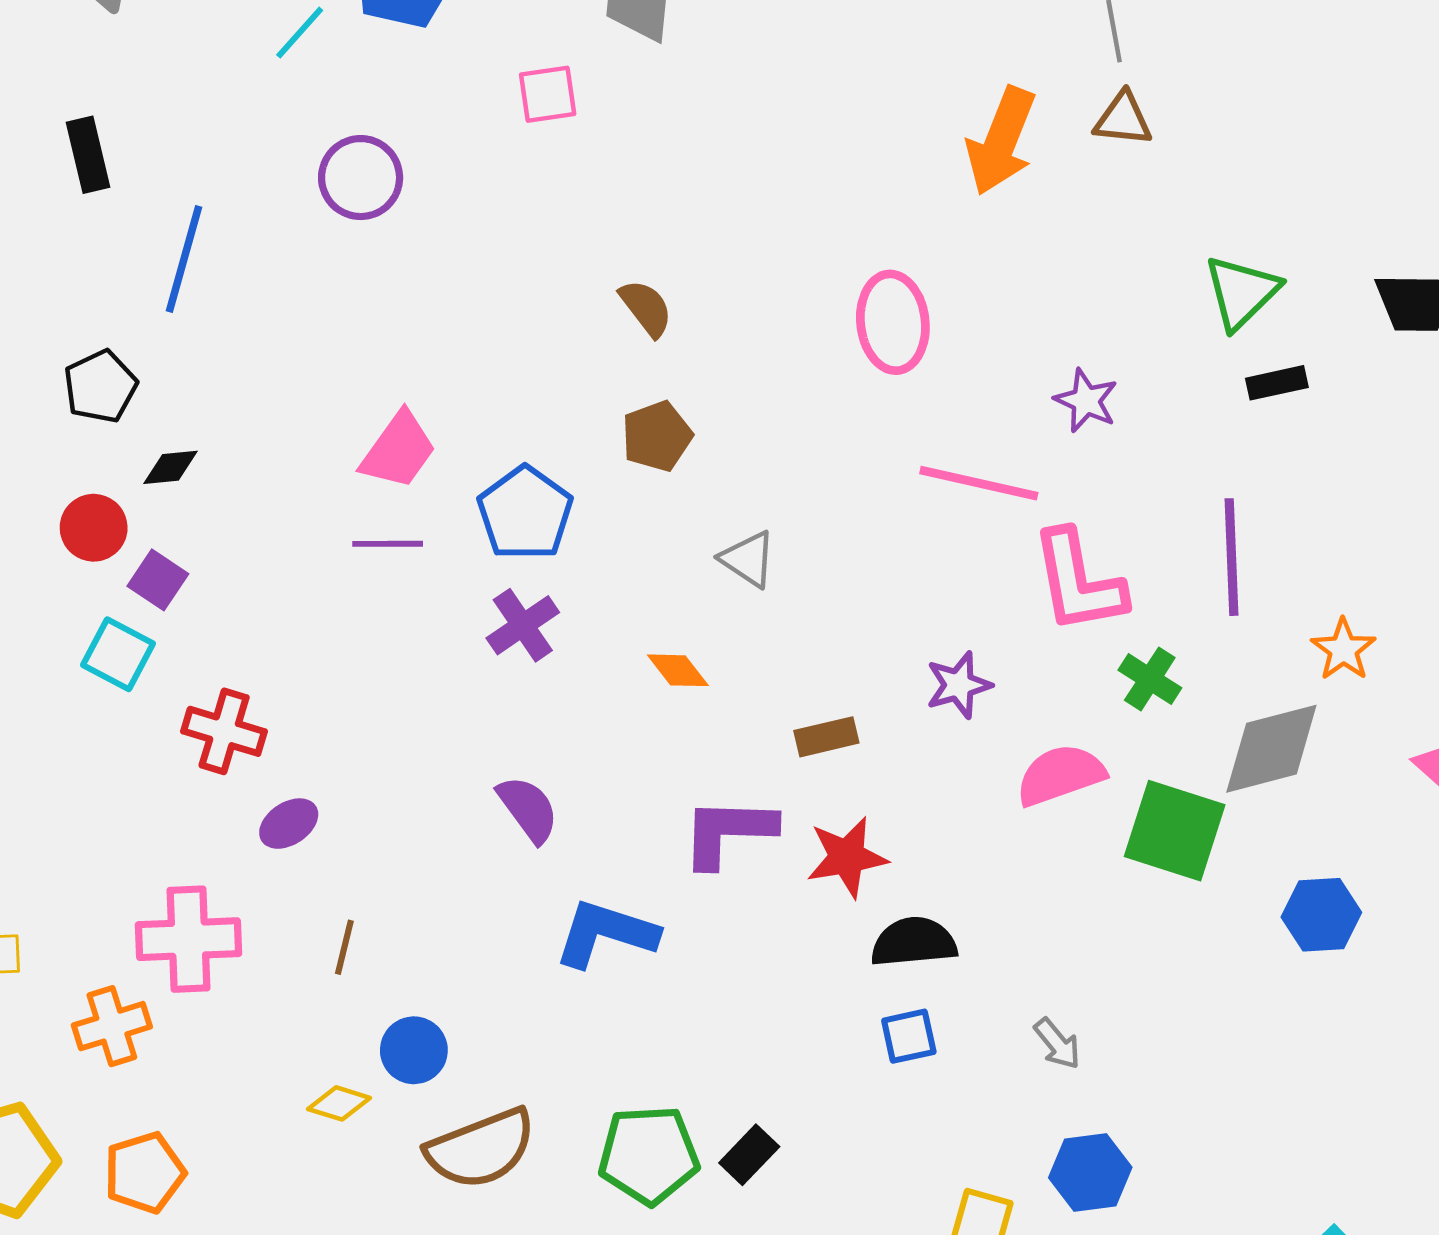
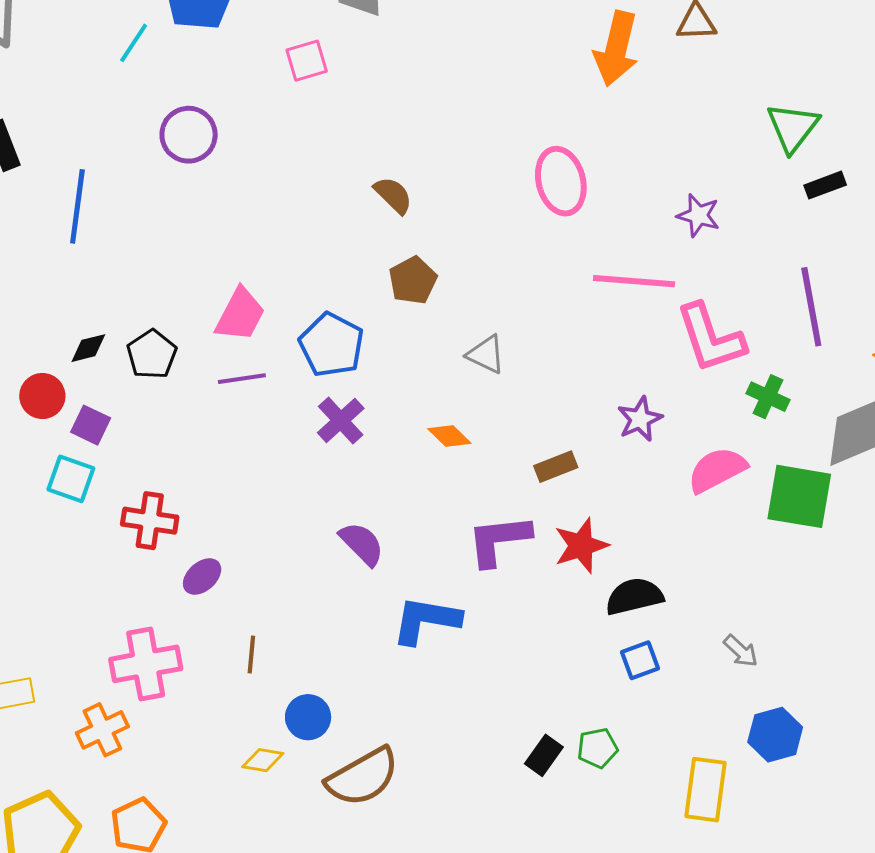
black pentagon: (100, 387) -> (152, 354), moved
green pentagon: (649, 1155) -> (598, 748), moved, size x0.6

